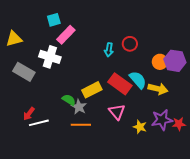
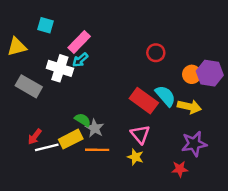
cyan square: (54, 20) -> (46, 25), moved, turned 32
cyan arrow: (109, 50) -> (80, 60), moved, turned 40
yellow rectangle: (92, 90) -> (71, 139), moved
red star: (179, 124) -> (180, 169), moved
yellow star: (140, 127) -> (135, 157), moved

